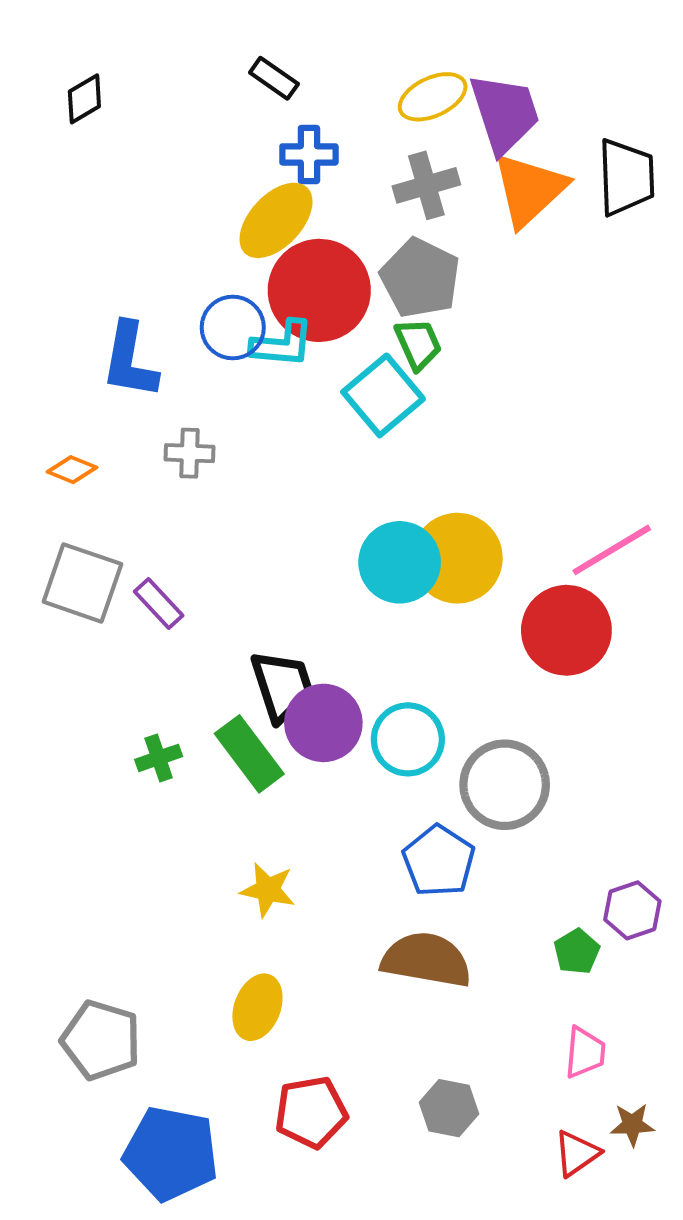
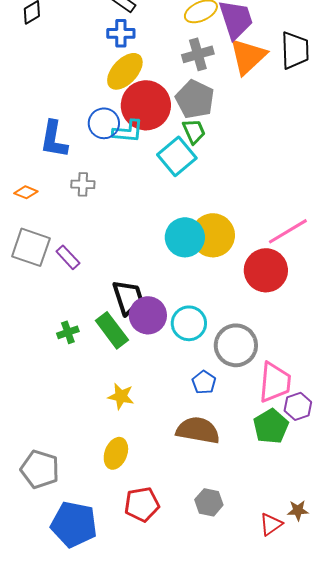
blue cross: (309, 154) -> (121, 33), moved
blue pentagon: (439, 861) -> (204, 382), size x0.7
green pentagon: (577, 952) -> (271, 426), size x1.6
pink trapezoid: (585, 1053) -> (275, 382), moved, size x1.6

